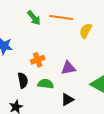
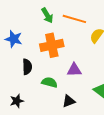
orange cross: (38, 60) -> (52, 45), moved, size x1.6
black semicircle: (23, 80) -> (27, 67), moved

